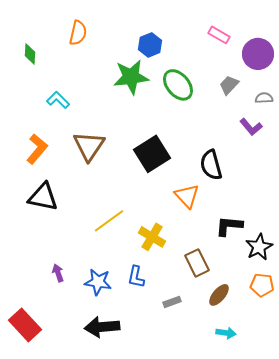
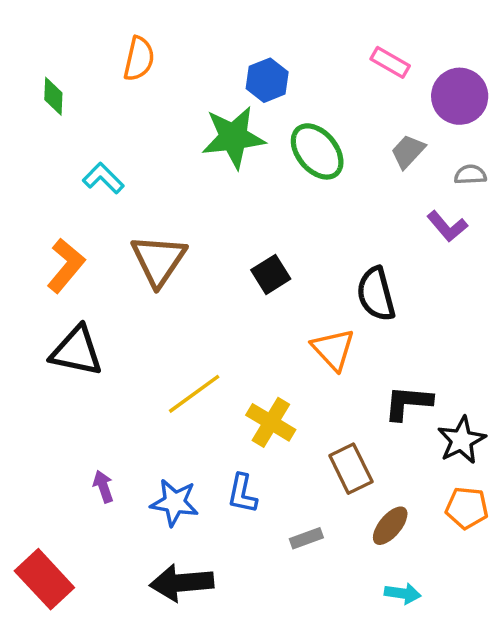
black square: (152, 154) -> (271, 274), size x0.6

